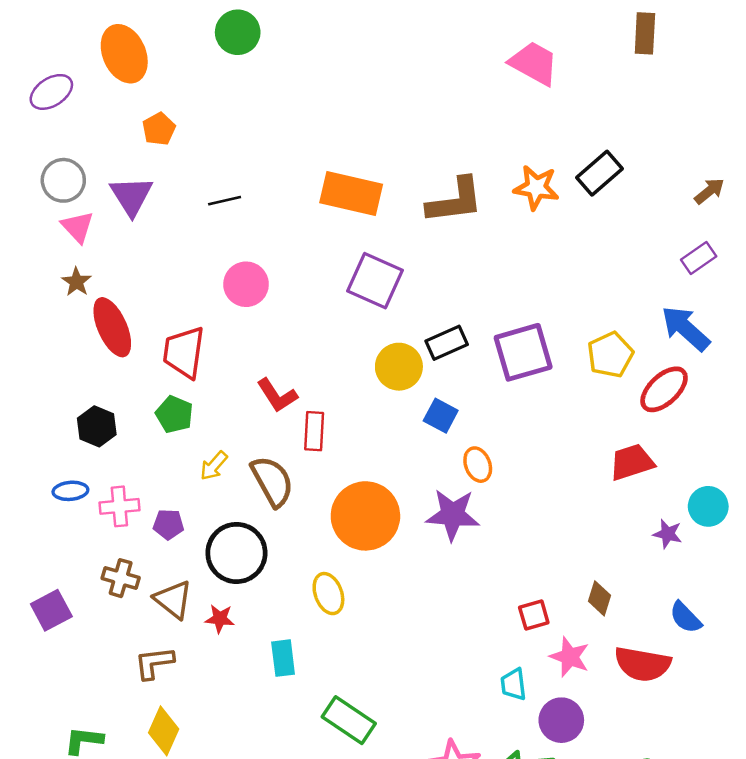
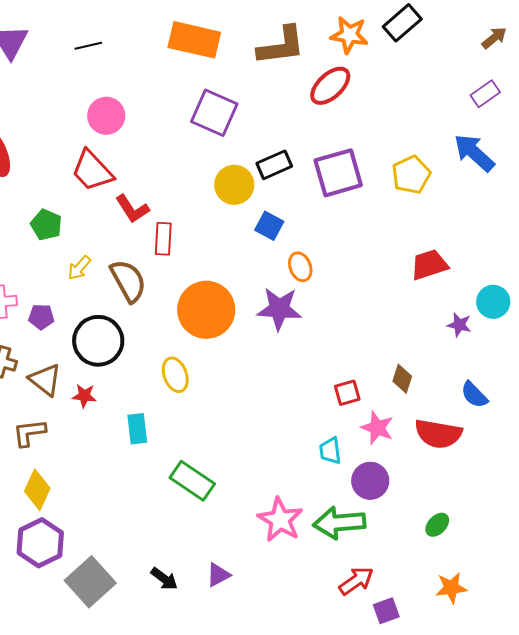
red trapezoid: (184, 352) -> (92, 171), moved, turned -51
red ellipse: (664, 389) -> (330, 86), moved

